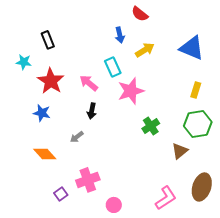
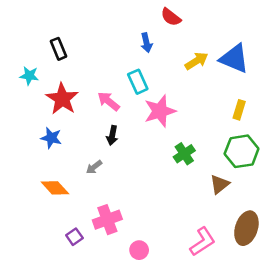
yellow arrow: (145, 50) -> (196, 61), moved

